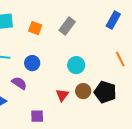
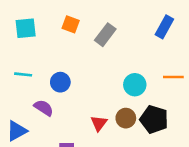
orange square: (35, 28) -> (71, 24), moved
orange line: (120, 59) -> (173, 77), turned -63
cyan circle: (76, 65) -> (135, 85), moved

